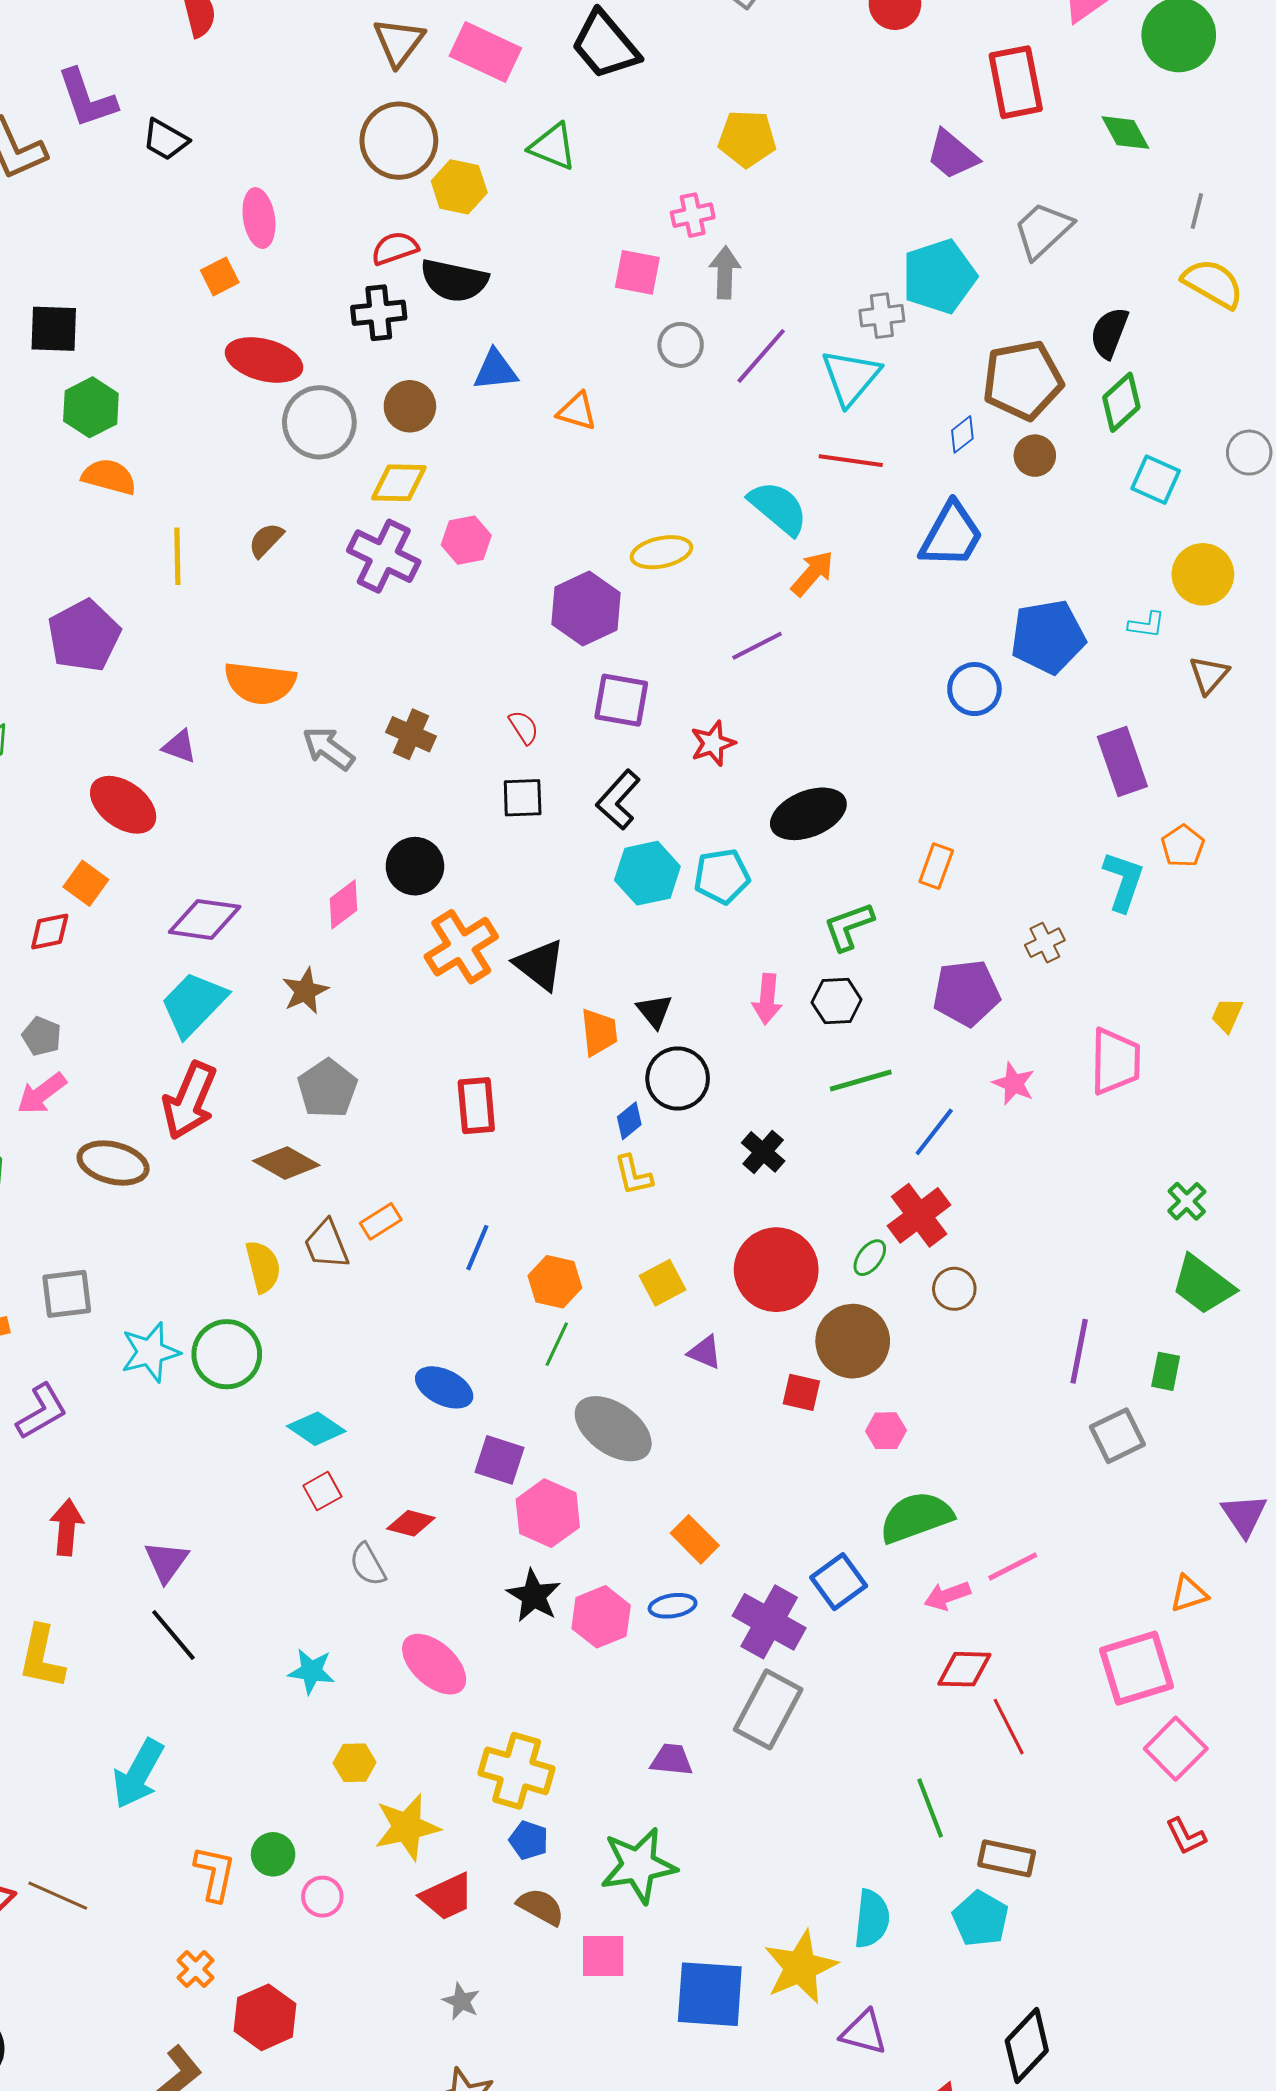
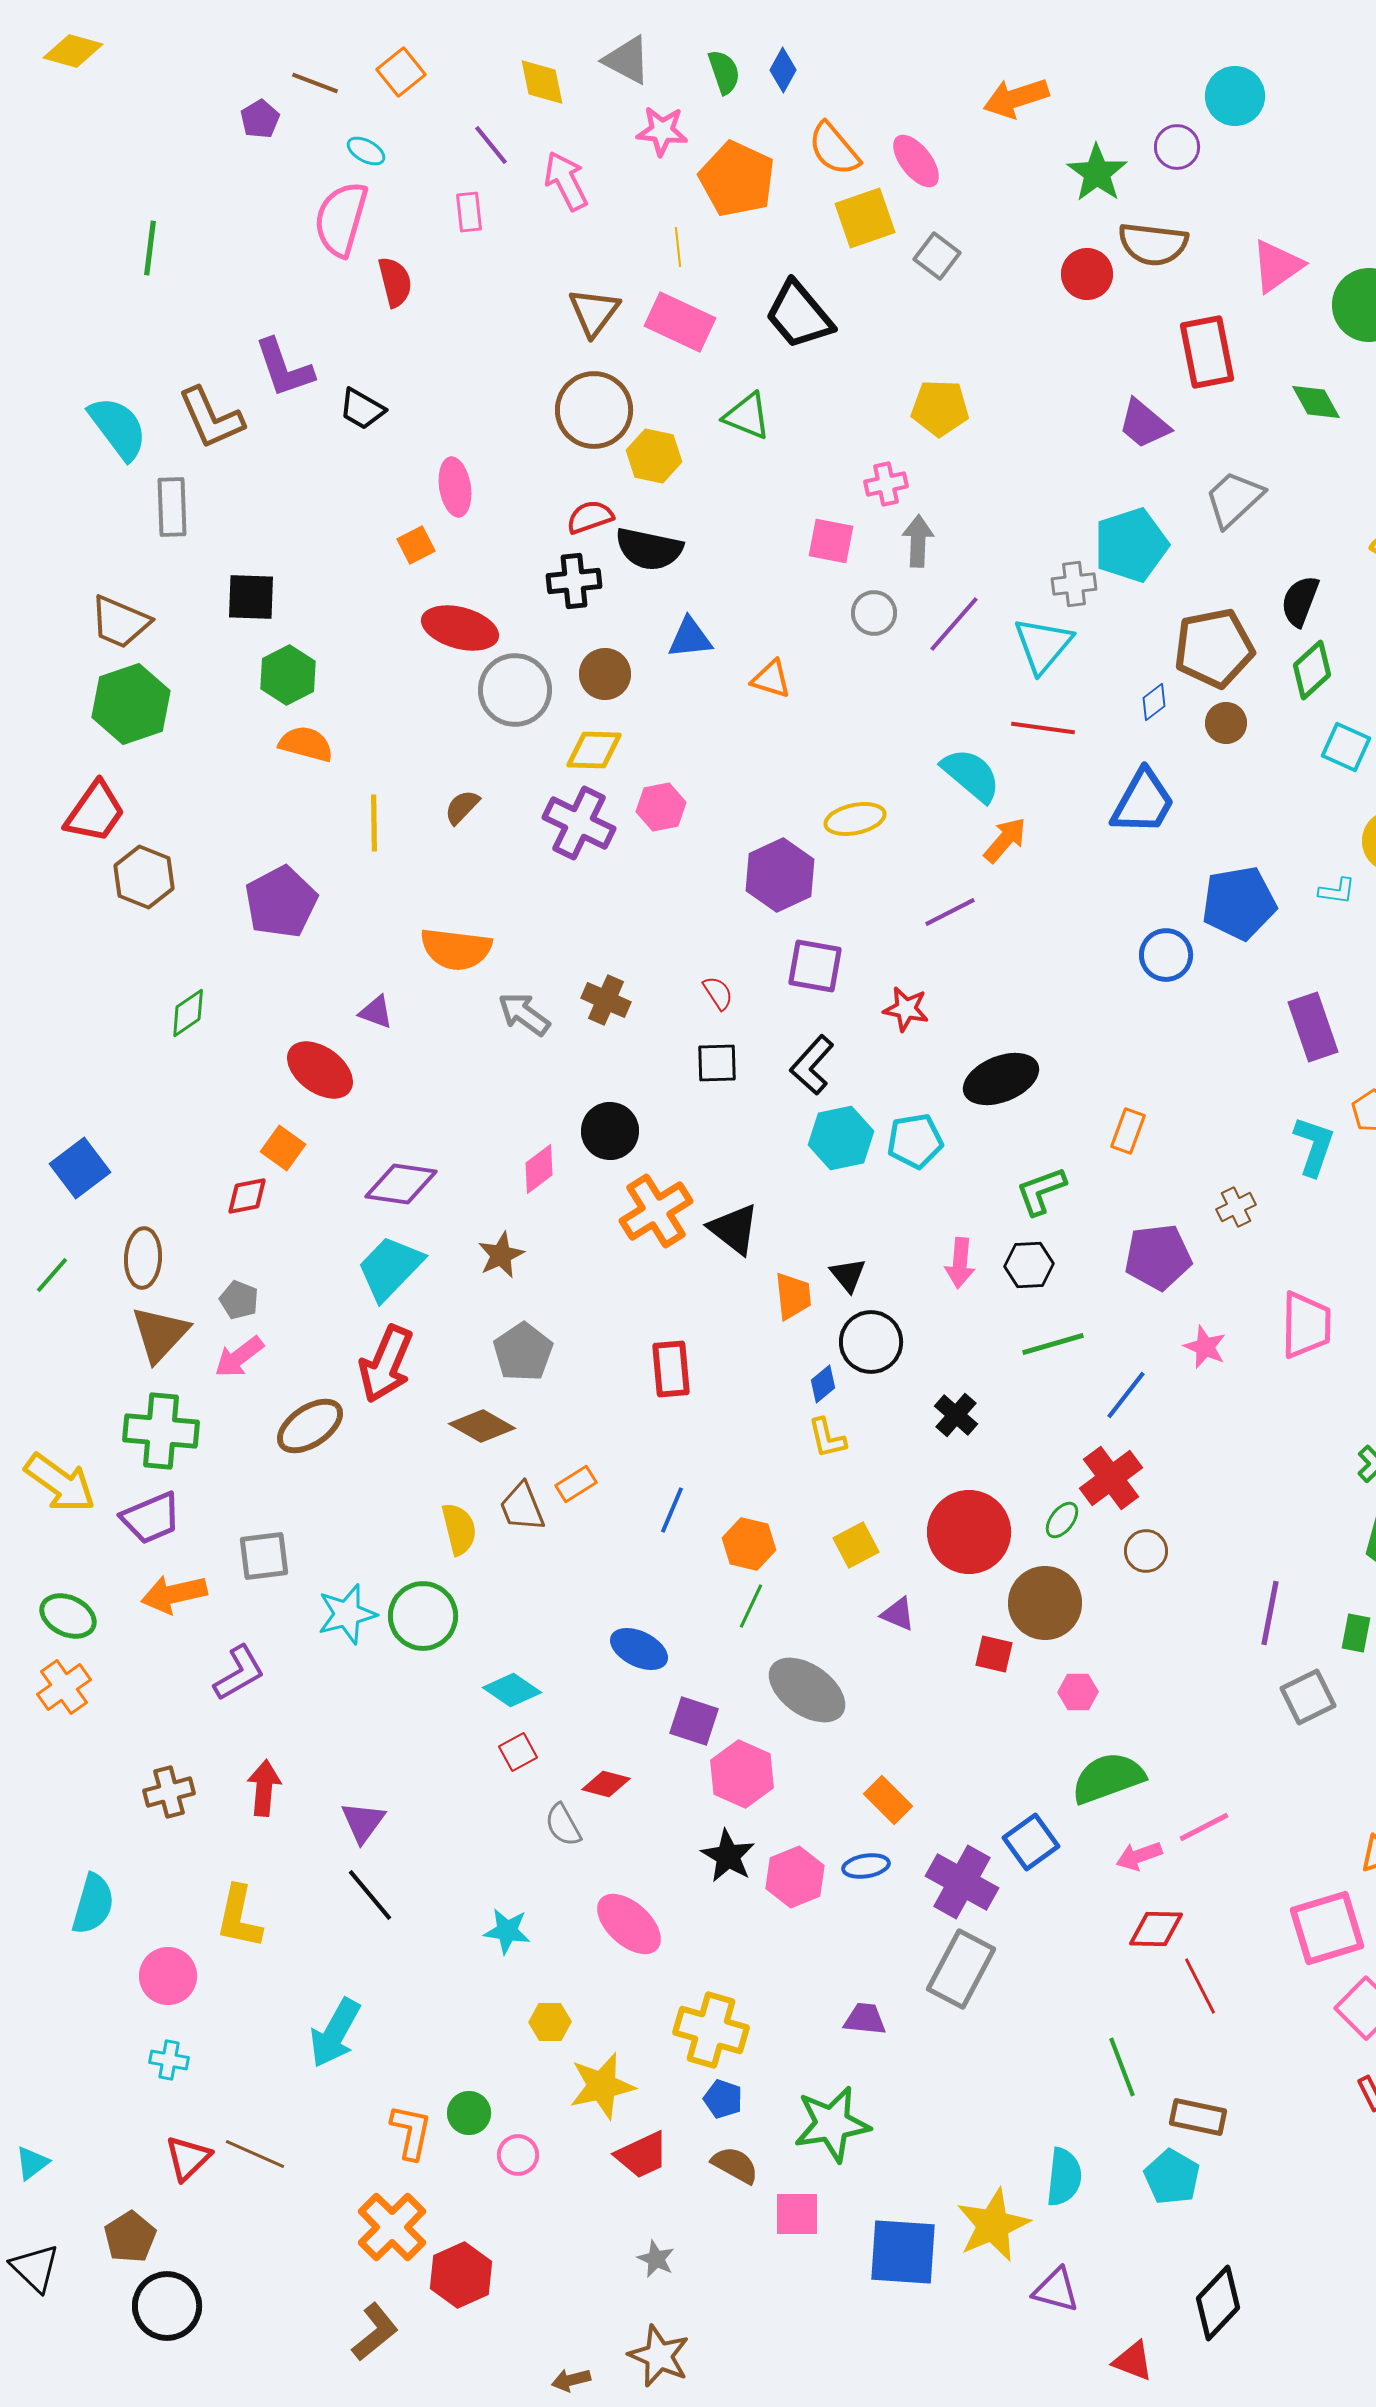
red star: (713, 743) -> (906, 1009), turned 30
brown ellipse: (113, 1163) -> (310, 1426), turned -48
orange cross: (196, 1969) -> (392, 2227), size x1.8

